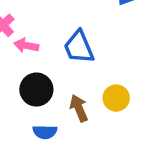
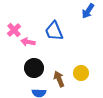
blue trapezoid: (79, 47) -> (54, 31), moved

